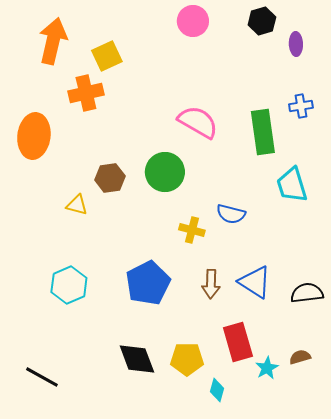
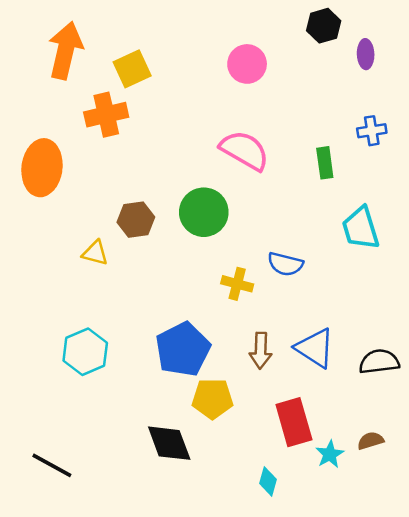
pink circle: (193, 21) -> (247, 64), moved
green rectangle: (263, 132) -> (325, 163), size x0.6
yellow pentagon: (187, 359) -> (212, 399), moved

